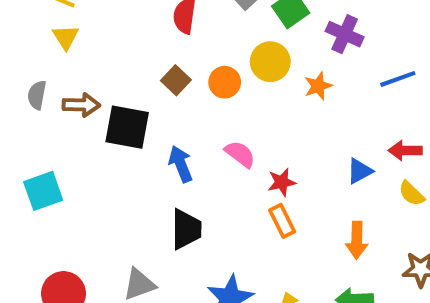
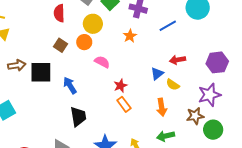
yellow circle: (270, 62) -> (93, 24), moved
pink semicircle: (240, 154) -> (102, 62), moved
yellow semicircle: (412, 194) -> (173, 85), moved

